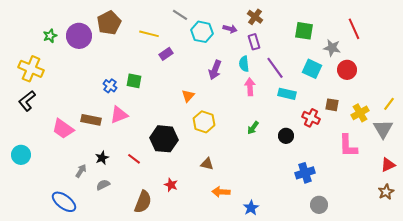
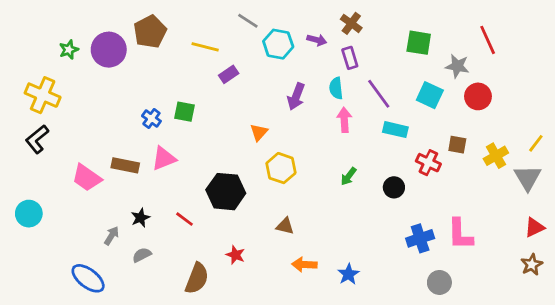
pink L-shape: (348, 146) -> (460, 234), moved
blue star: (251, 208) -> (348, 274), moved

